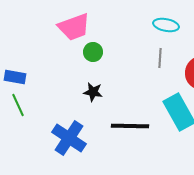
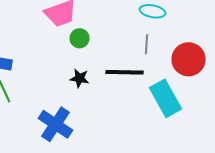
black line: (130, 126) -> (124, 72), moved

